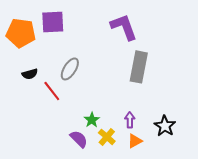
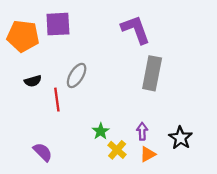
red line: (52, 91) -> (57, 100), turned 30
purple semicircle: (79, 139) -> (43, 152), moved

